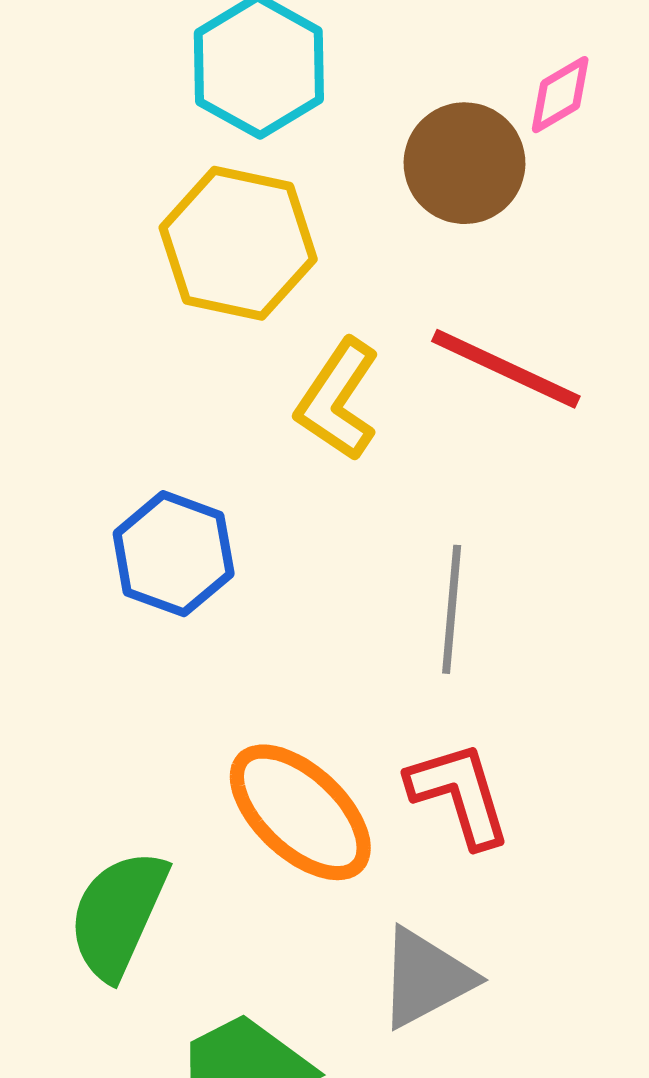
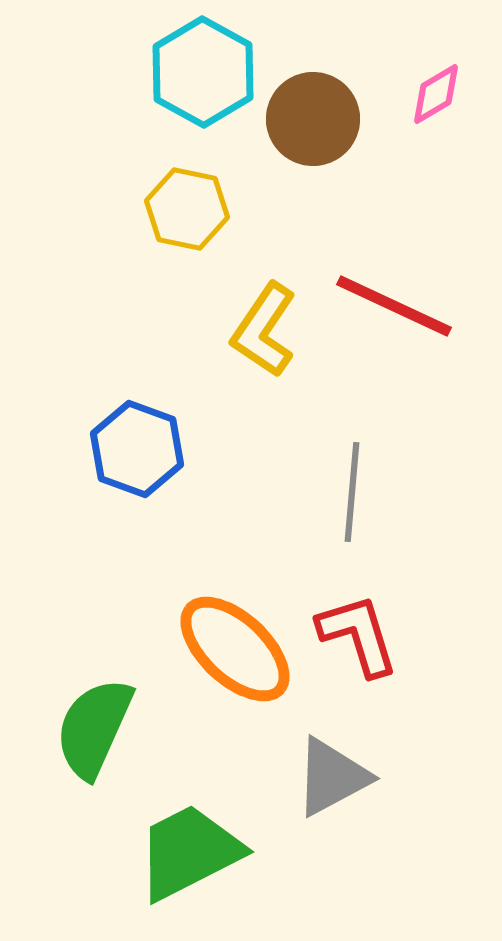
brown circle: (464, 163) -> (313, 119), moved
yellow hexagon: (238, 243) -> (187, 209), size x0.7

